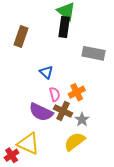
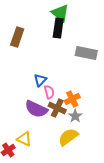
blue triangle: (46, 72) -> (40, 80), moved, turned 32
orange cross: (77, 92) -> (72, 99), moved
yellow triangle: (28, 144) -> (24, 139), size x0.7

